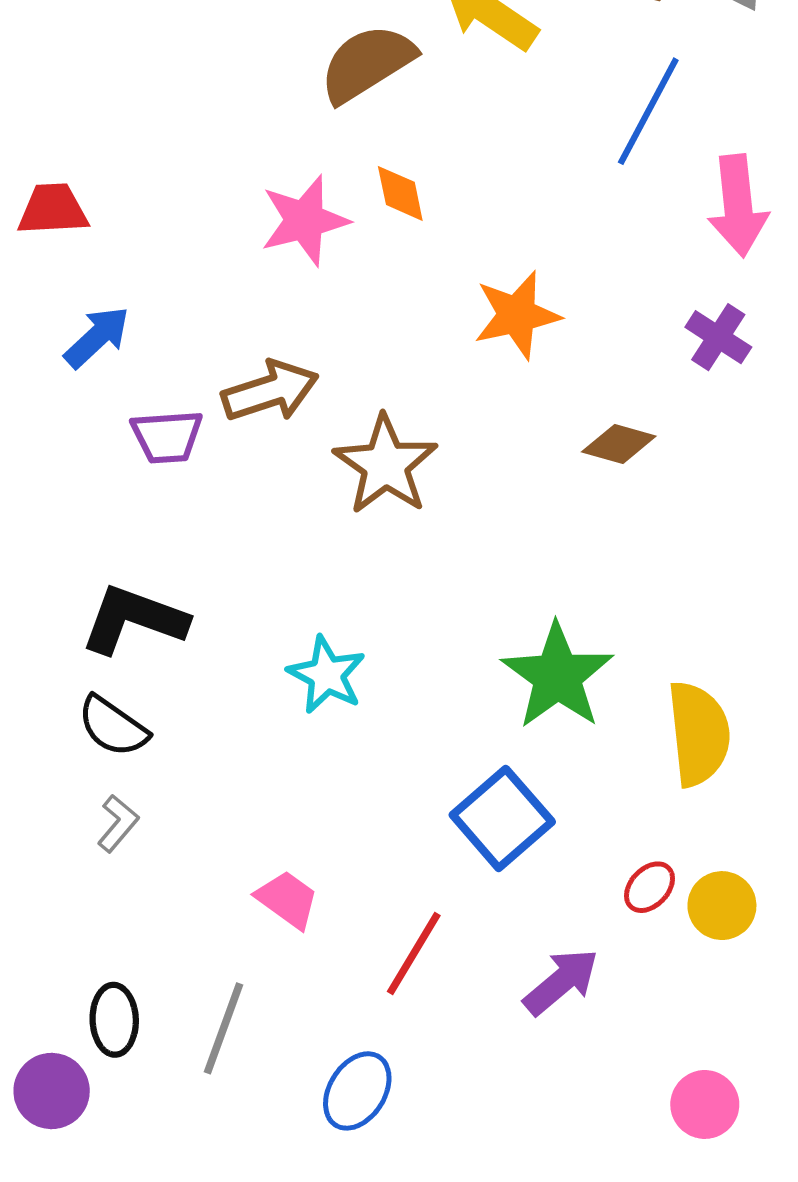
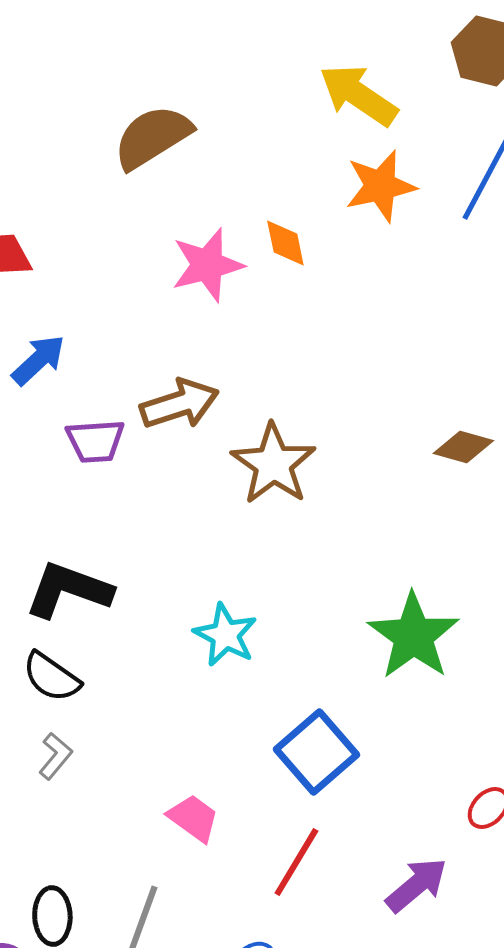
brown semicircle: (367, 63) -> (152, 137), moved
orange star: (517, 315) -> (380, 186), moved
blue square: (502, 818) -> (316, 752), moved

